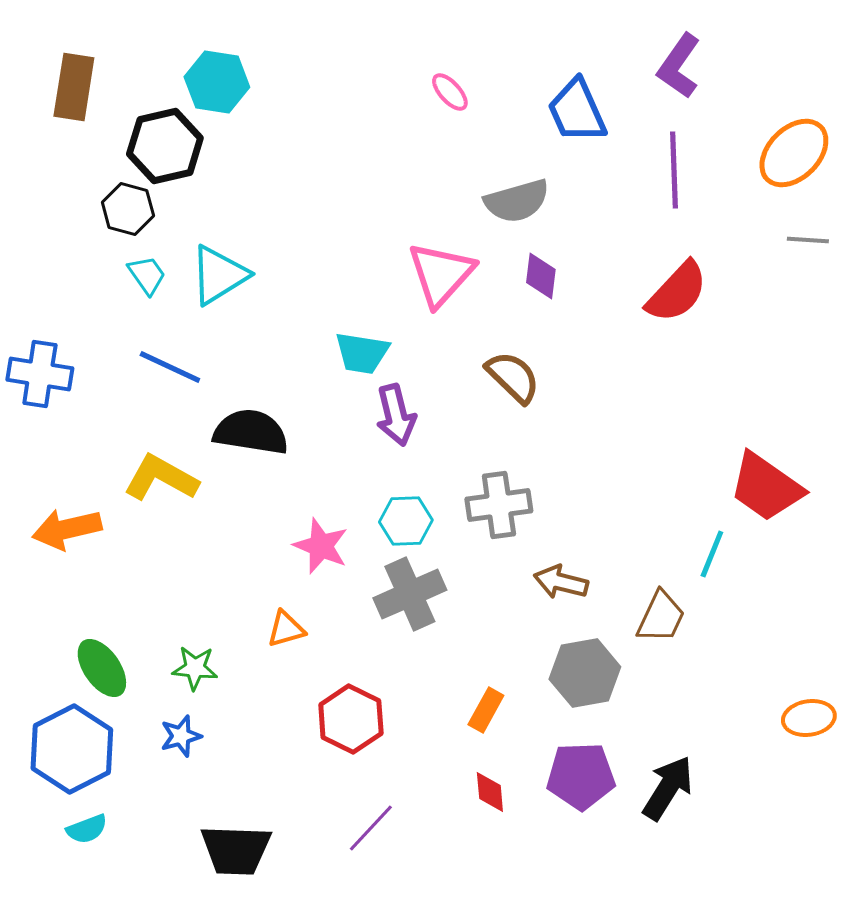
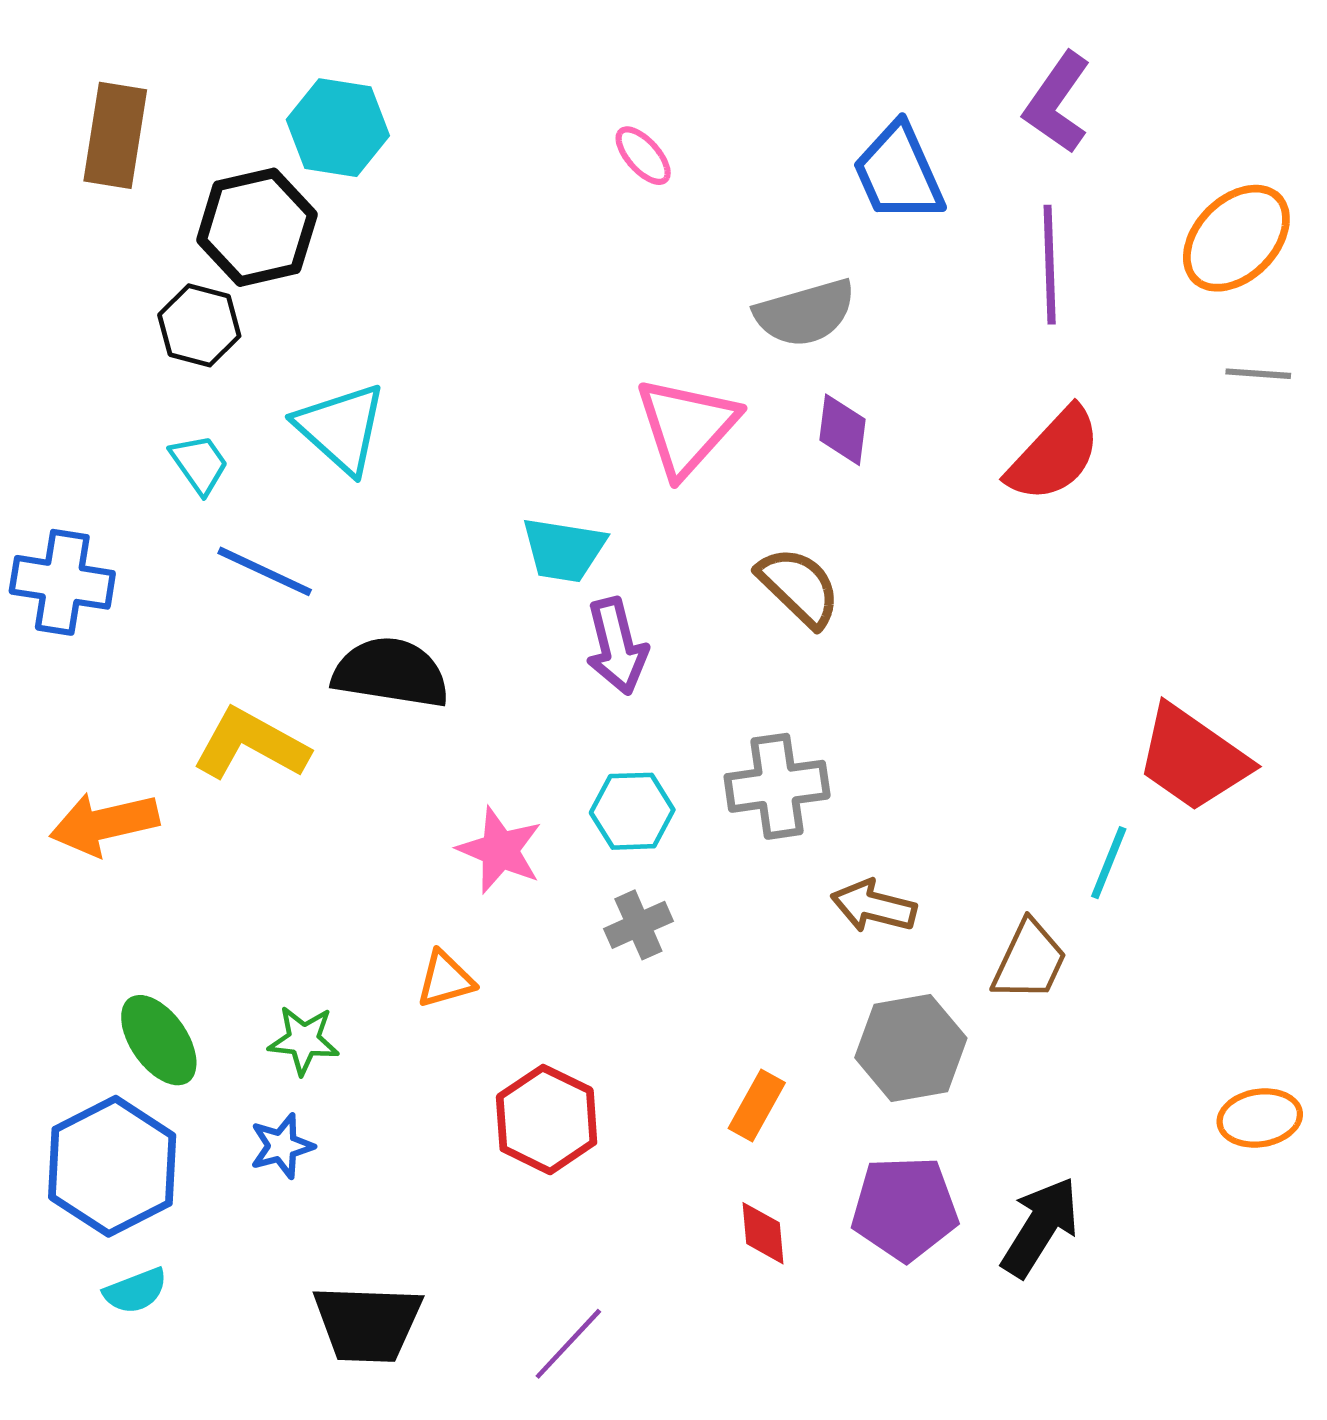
pink ellipse: (450, 92) -> (643, 156), moved
cyan trapezoid: (147, 275) -> (199, 464), moved
cyan triangle: (219, 275) -> (341, 428), turned -46
gray cross: (410, 594) -> (638, 925), size x0.6
purple line: (371, 828) -> (568, 1344), moved

